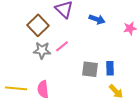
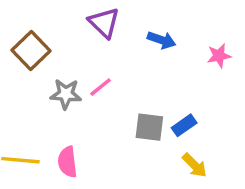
brown square: (38, 25) -> (31, 50), moved
blue rectangle: (110, 68) -> (184, 125), turned 56

